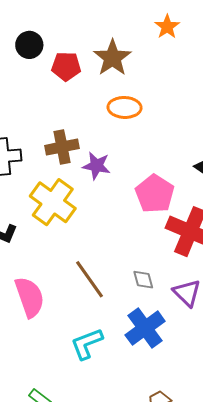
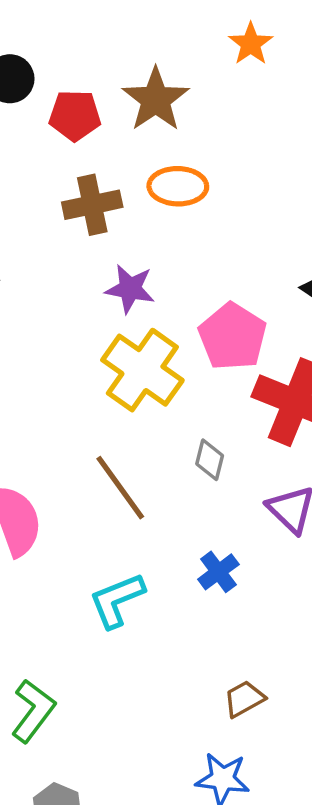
brown cross: (62, 147) -> (92, 205), moved
yellow cross: (53, 202) -> (142, 370), moved
gray diamond: (143, 280) -> (210, 460), moved, turned 30
blue cross: (145, 328) -> (218, 572), size x0.6

